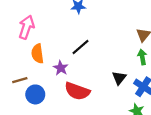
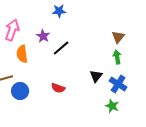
purple star: (61, 68) -> (43, 36), moved
red semicircle: (77, 91) -> (58, 88), size x0.6

